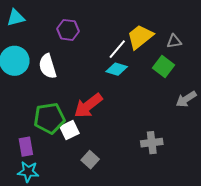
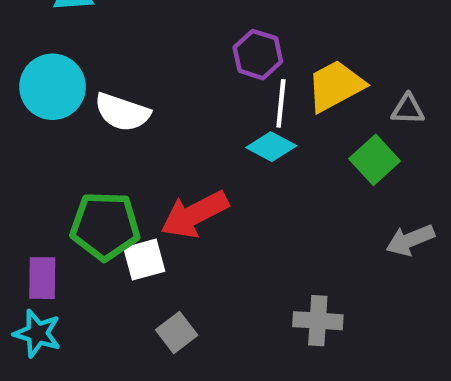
purple hexagon: (68, 30) -> (258, 55), moved
white line: (117, 49) -> (281, 103), turned -45
white semicircle: (48, 66) -> (122, 112), turned -65

